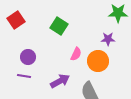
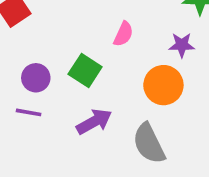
green square: (59, 26) -> (85, 70), moved
pink semicircle: (76, 54) -> (123, 34), moved

